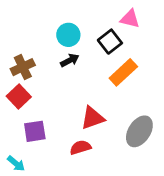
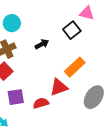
cyan circle: (68, 35) -> (12, 23), moved
orange rectangle: (123, 72) -> (75, 67), moved
red semicircle: (80, 147) -> (41, 103), moved

